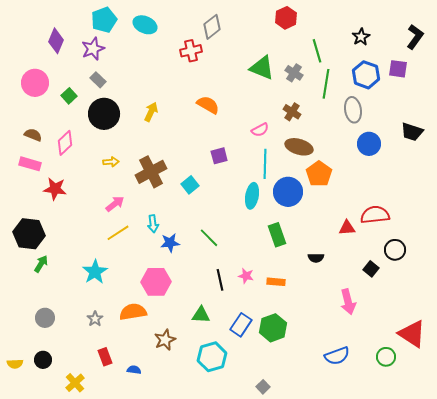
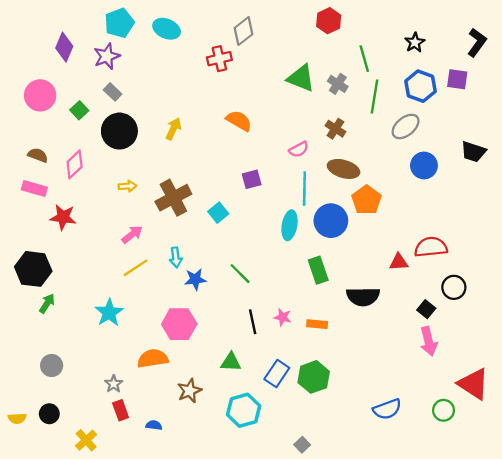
gray ellipse: (353, 110) -> (406, 126), turned 60
black semicircle: (316, 258) -> (363, 297), size x1.8
pink arrow: (348, 302) -> (429, 341), moved
gray star: (95, 319) -> (114, 384), moved

